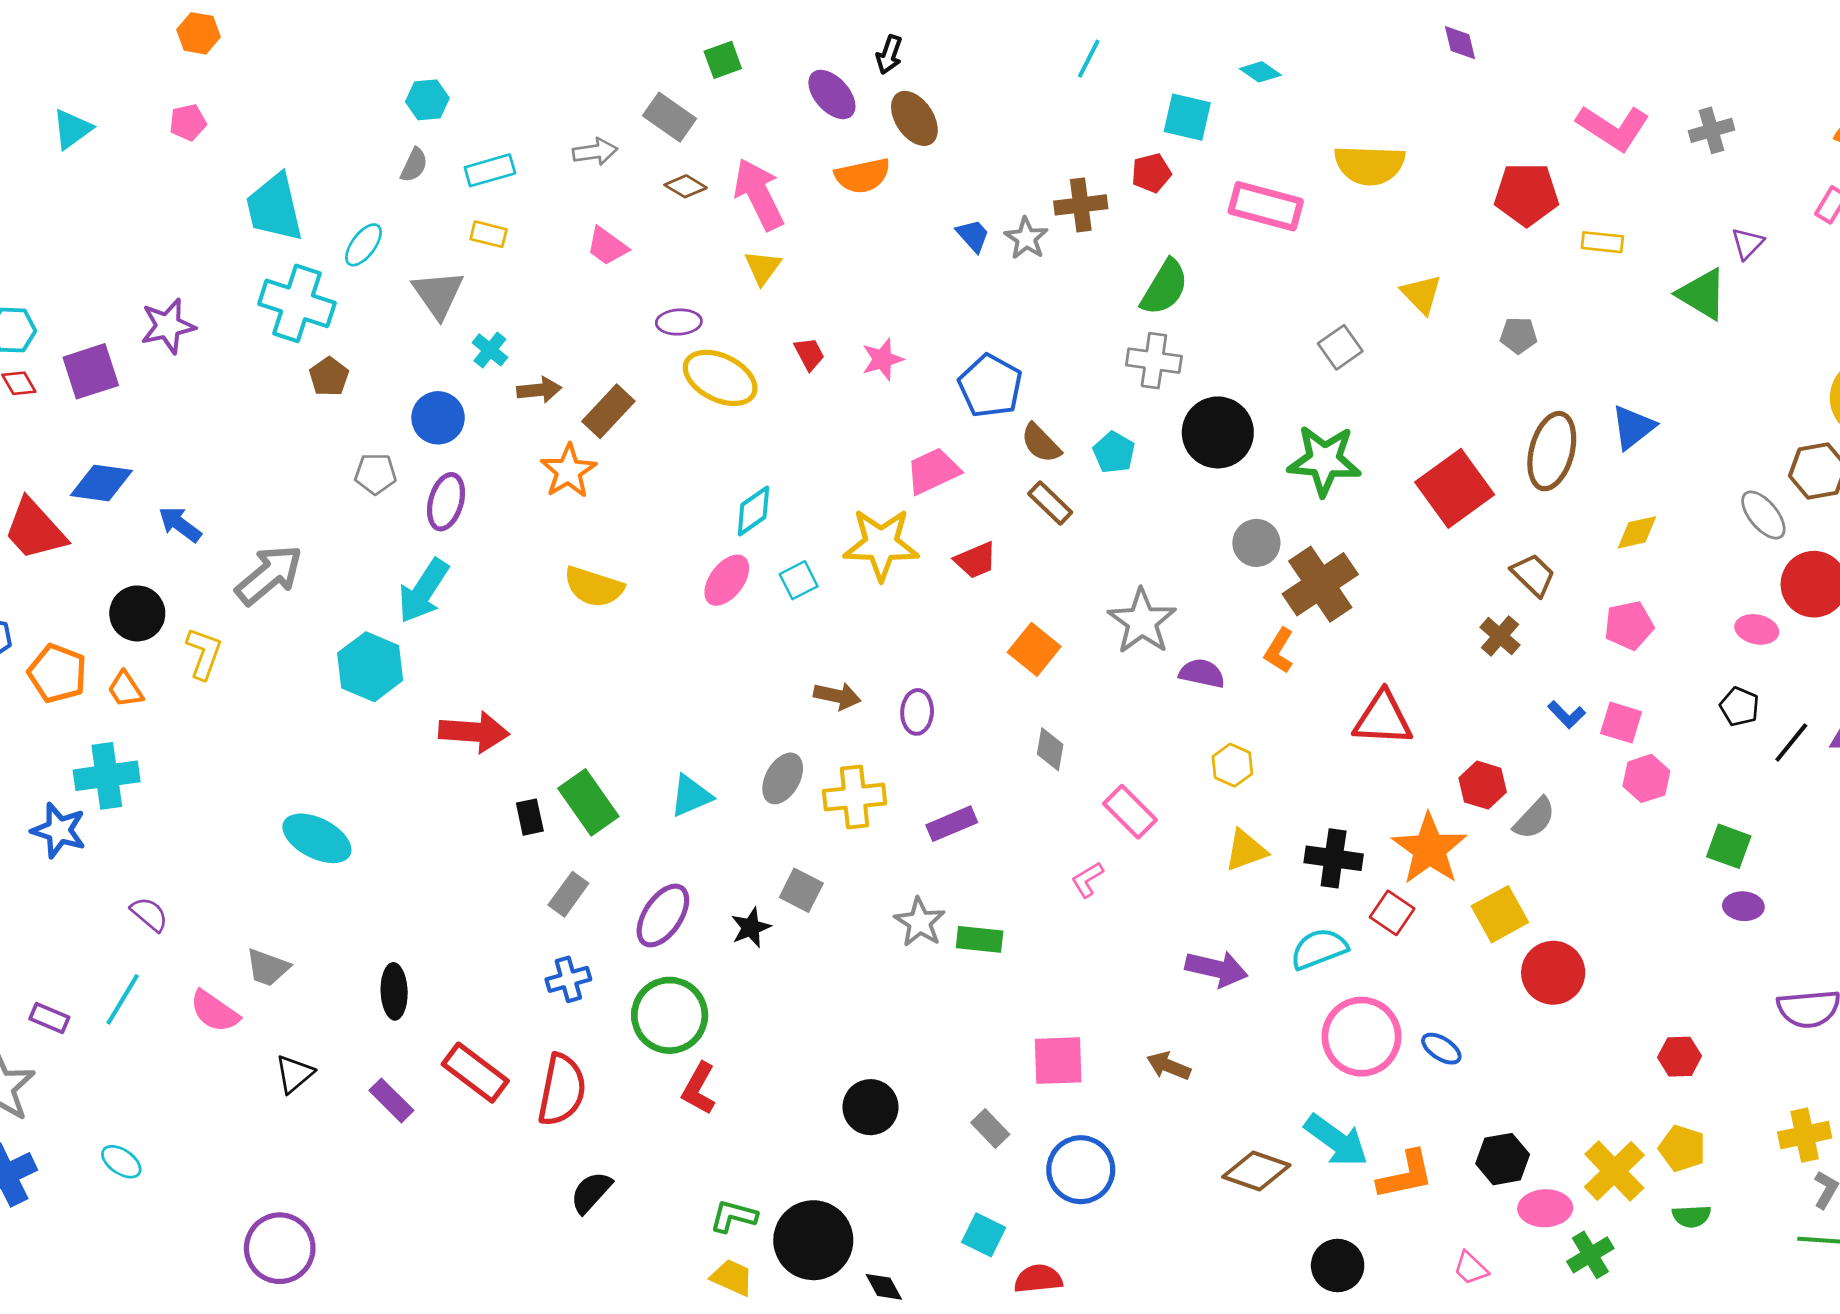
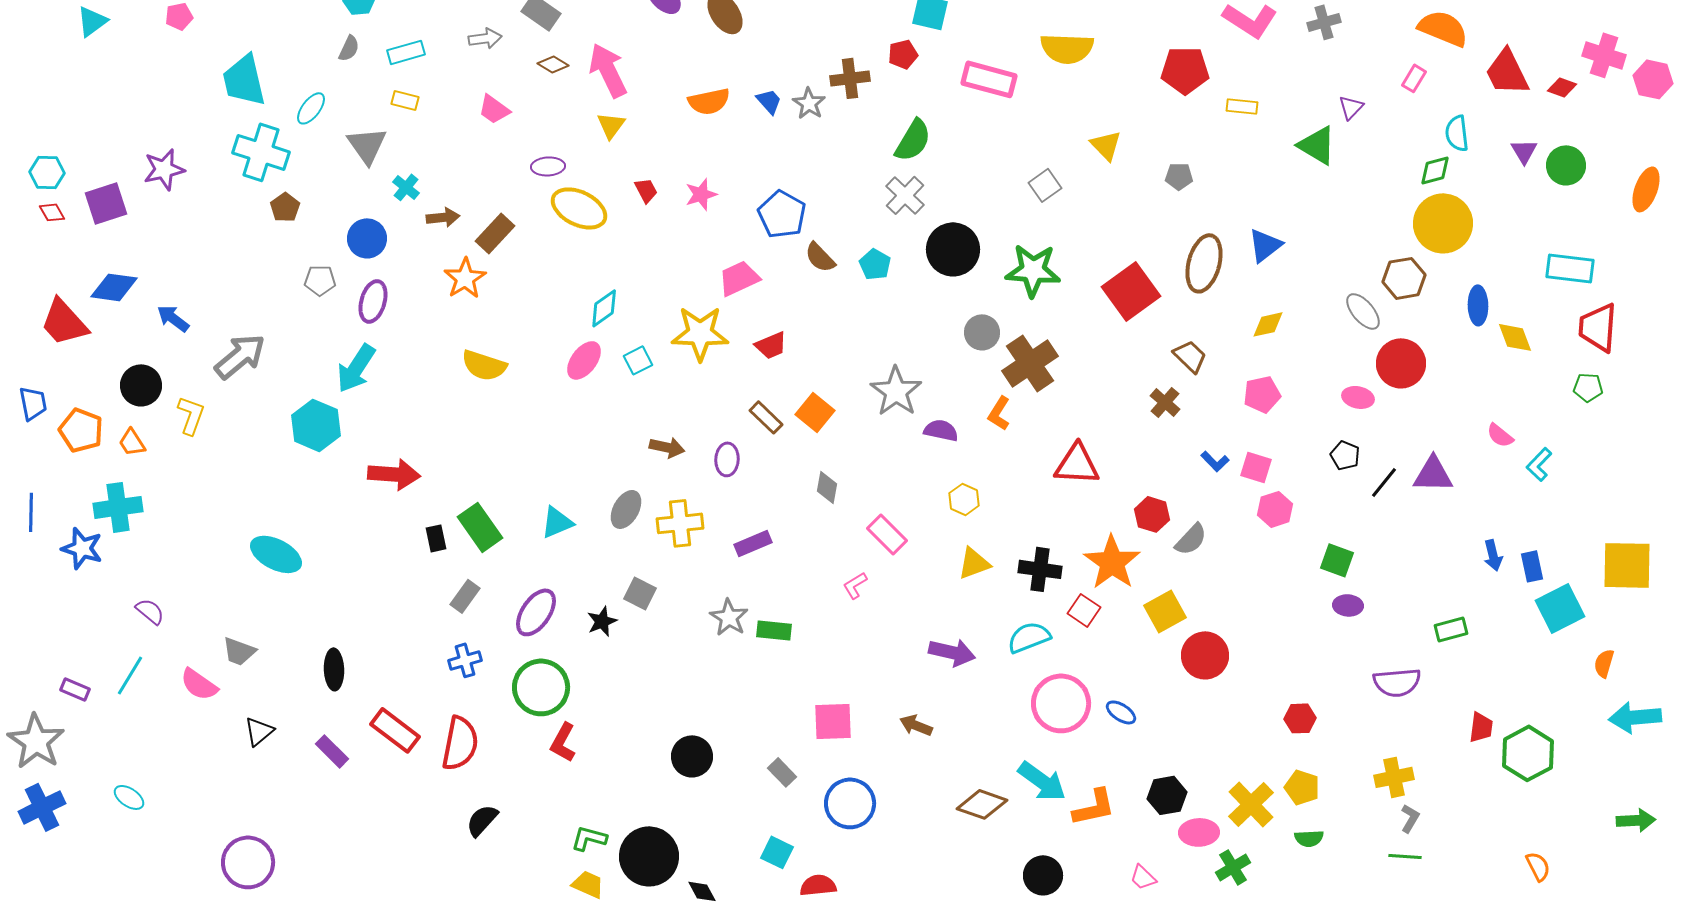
orange semicircle: (863, 176) -> (709, 101), moved
gray cross: (1154, 361) -> (905, 195), turned 36
brown rectangle: (1050, 503) -> (766, 417), moved

